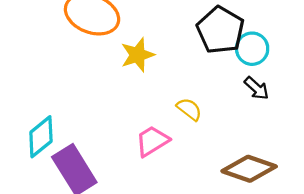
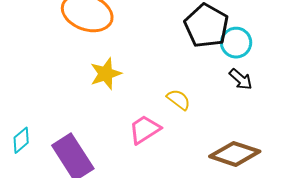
yellow star: (138, 55) -> (106, 74), moved
cyan diamond: (41, 137) -> (21, 140), moved, size x0.7

